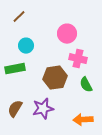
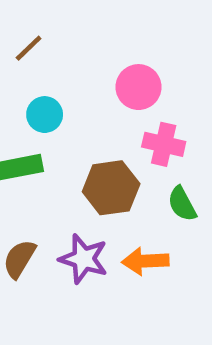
purple star: (43, 109) -> (84, 259), turned 30
orange arrow: (83, 120) -> (145, 261), moved

